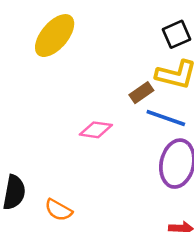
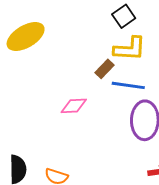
yellow ellipse: (55, 36) -> (26, 37), turned 30

